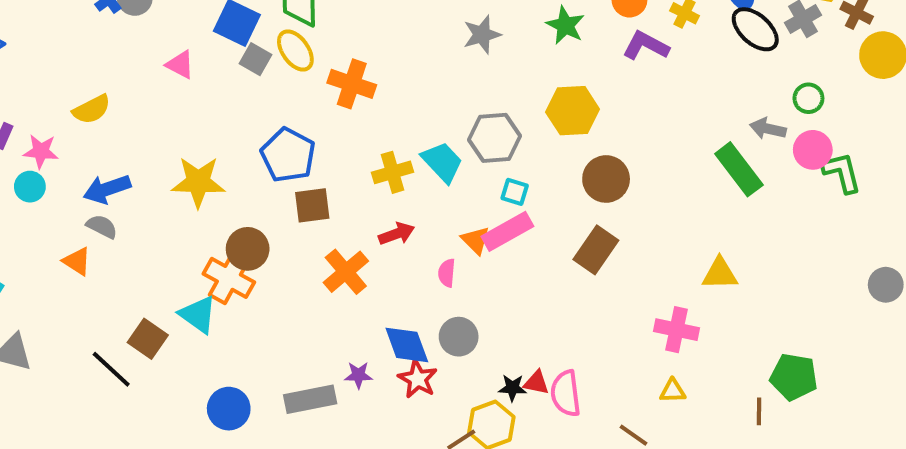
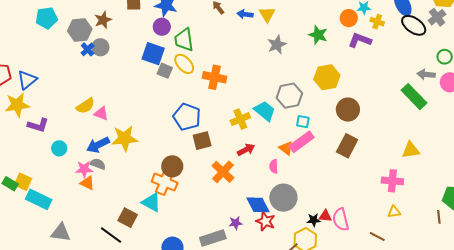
pink triangle: (180, 65) -> (101, 113), moved
pink star: (41, 151) -> (84, 169), moved
yellow star: (198, 182) -> (125, 138), moved
gray circle: (459, 337) -> (283, 198), size x1.4

